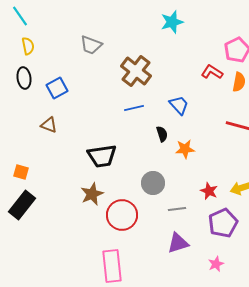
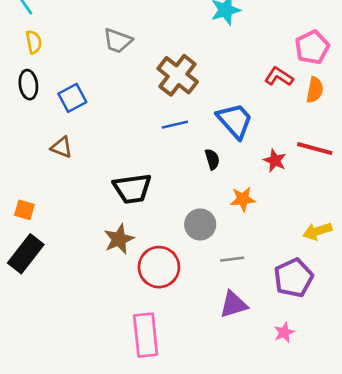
blue trapezoid: (179, 105) -> (235, 121), size x1.4
orange star: (185, 149) -> (243, 199), moved
red star: (209, 191) -> (275, 161), moved

